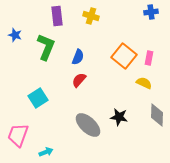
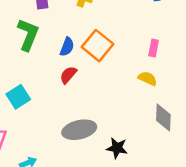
orange square: (124, 56) -> (98, 46), moved
black star: (119, 117) -> (117, 148), moved
gray ellipse: (88, 125) -> (79, 130), turned -56

